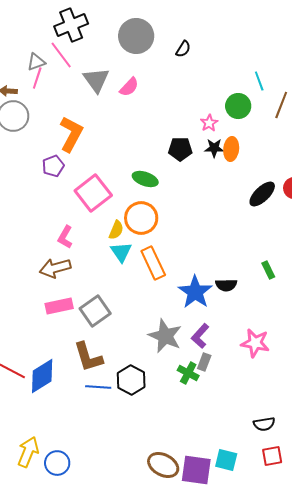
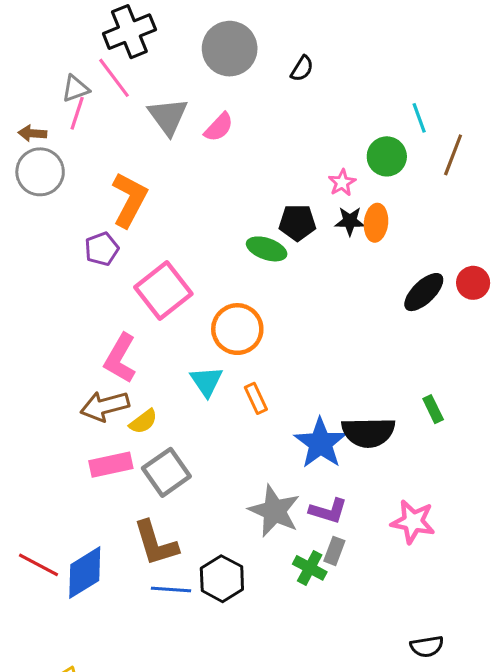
green ellipse: (145, 179) -> (267, 249), moved
yellow semicircle: (116, 230) -> (143, 421), moved, turned 30
pink L-shape: (65, 237) -> (120, 358), size x1.4
orange rectangle: (153, 263) -> (256, 398), size x0.6
black semicircle: (226, 285) -> (368, 432), size x1.6
purple L-shape: (200, 336) -> (328, 511), turned -115

